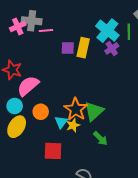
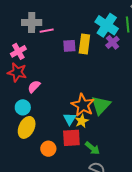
pink cross: (18, 26) -> (18, 51), moved
pink semicircle: (28, 86) -> (34, 87), size x0.6
orange circle: (41, 112) -> (48, 149), moved
green arrow: (100, 138) -> (92, 148), moved
red square: (53, 151) -> (71, 138), moved

